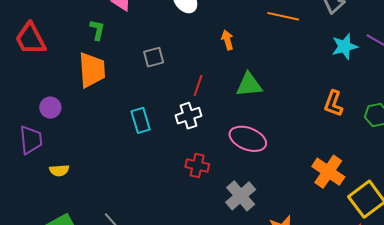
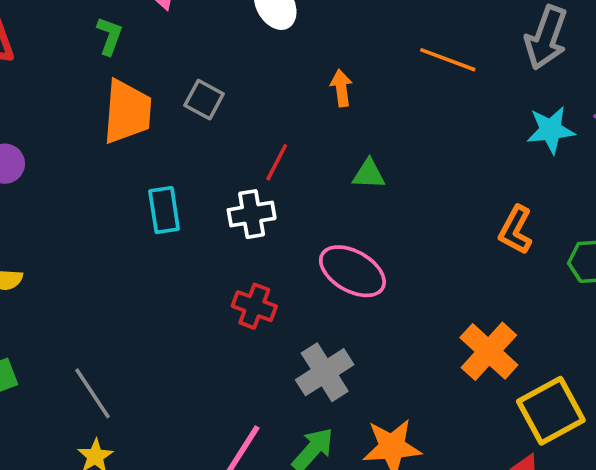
gray square: (154, 57) -> (204, 100), turned 35
orange trapezoid: (92, 70) -> (127, 112), moved
green triangle: (249, 85) -> (369, 174), size x0.7

